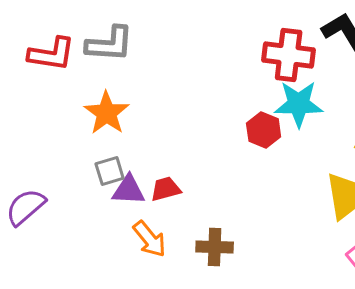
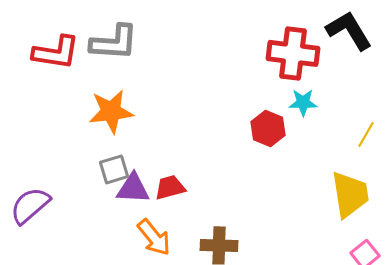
cyan star: (299, 104) -> (303, 102), size x0.6
orange star: (107, 113) -> (111, 111), turned 30

